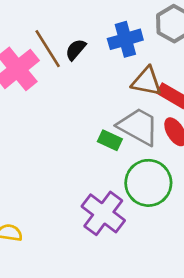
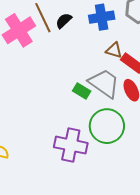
brown triangle: (147, 81) -> (114, 50), size x0.7
purple cross: (103, 213) -> (71, 145), turned -32

